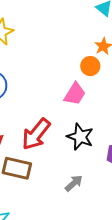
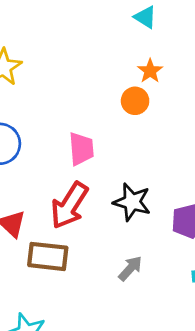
pink trapezoid: (75, 94) -> (81, 149), moved, turned -30

